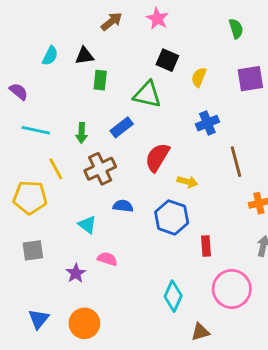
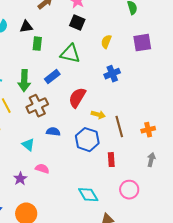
black square: (167, 60) -> (77, 23), moved
green arrow: (82, 133) -> (24, 81), size x1.5
brown line: (236, 162) -> (119, 127), moved
pink circle: (232, 289) -> (129, 190), size x0.7
cyan diamond: (173, 296) -> (88, 195), turned -55

